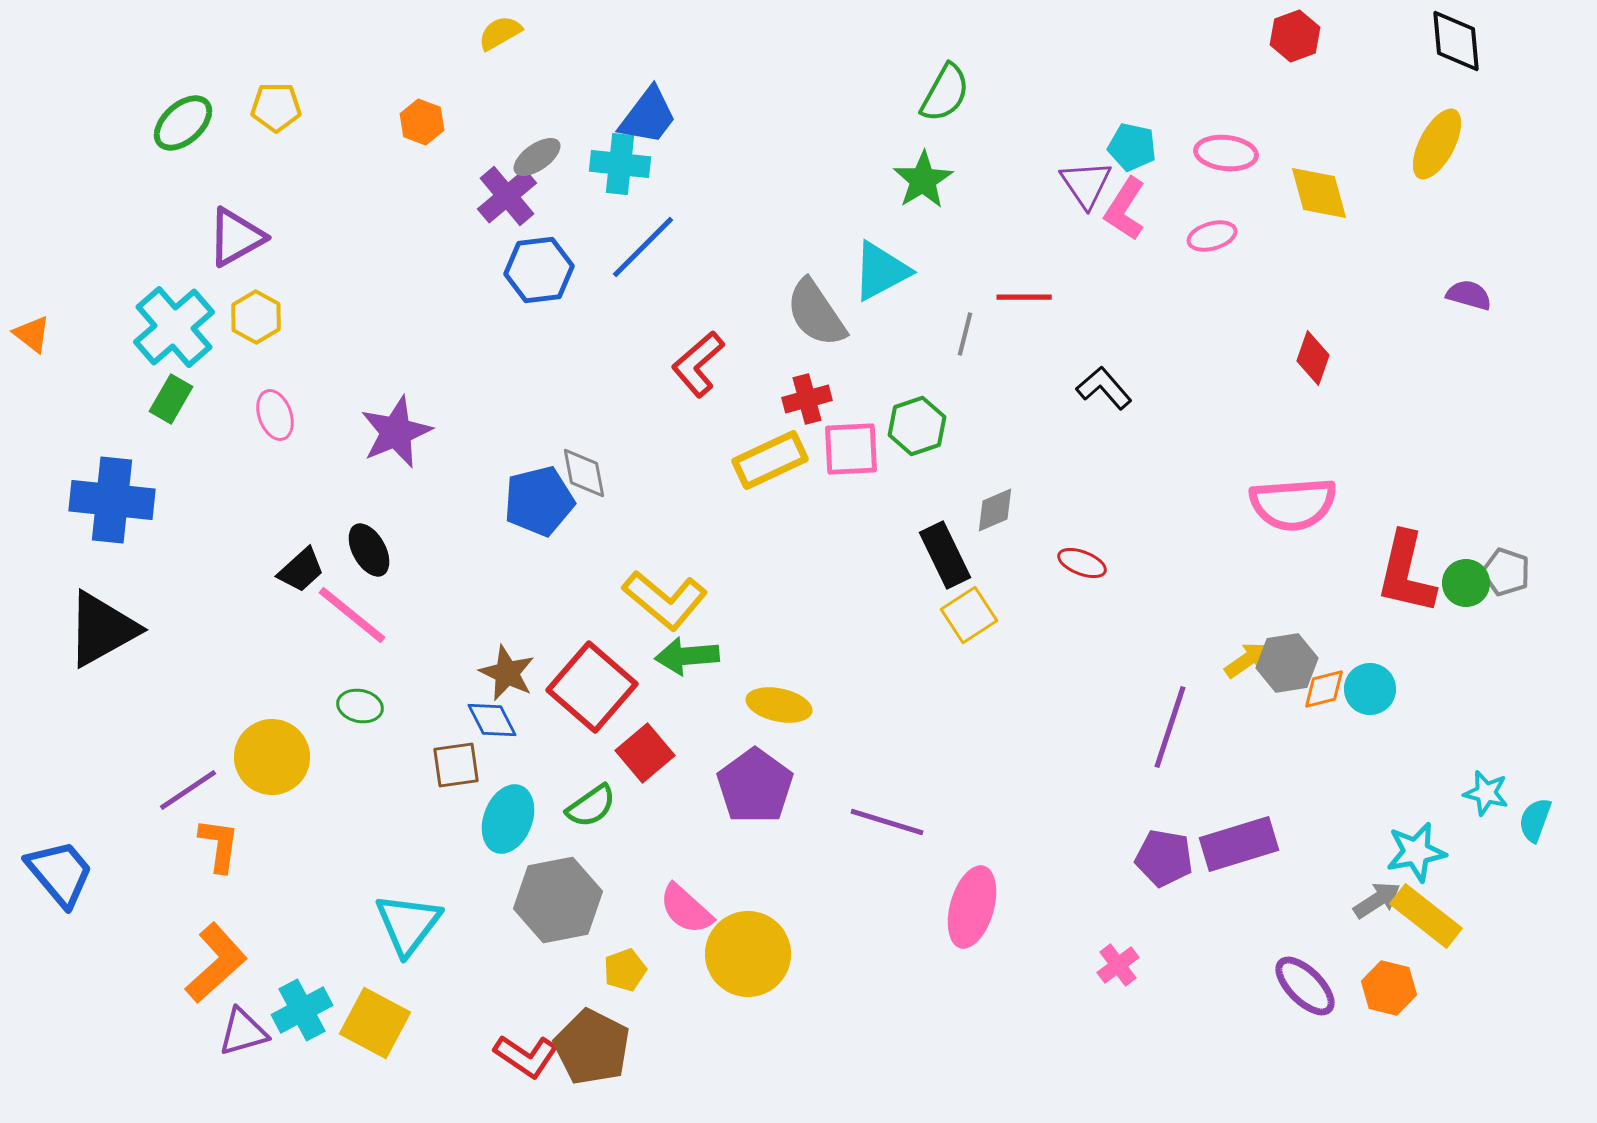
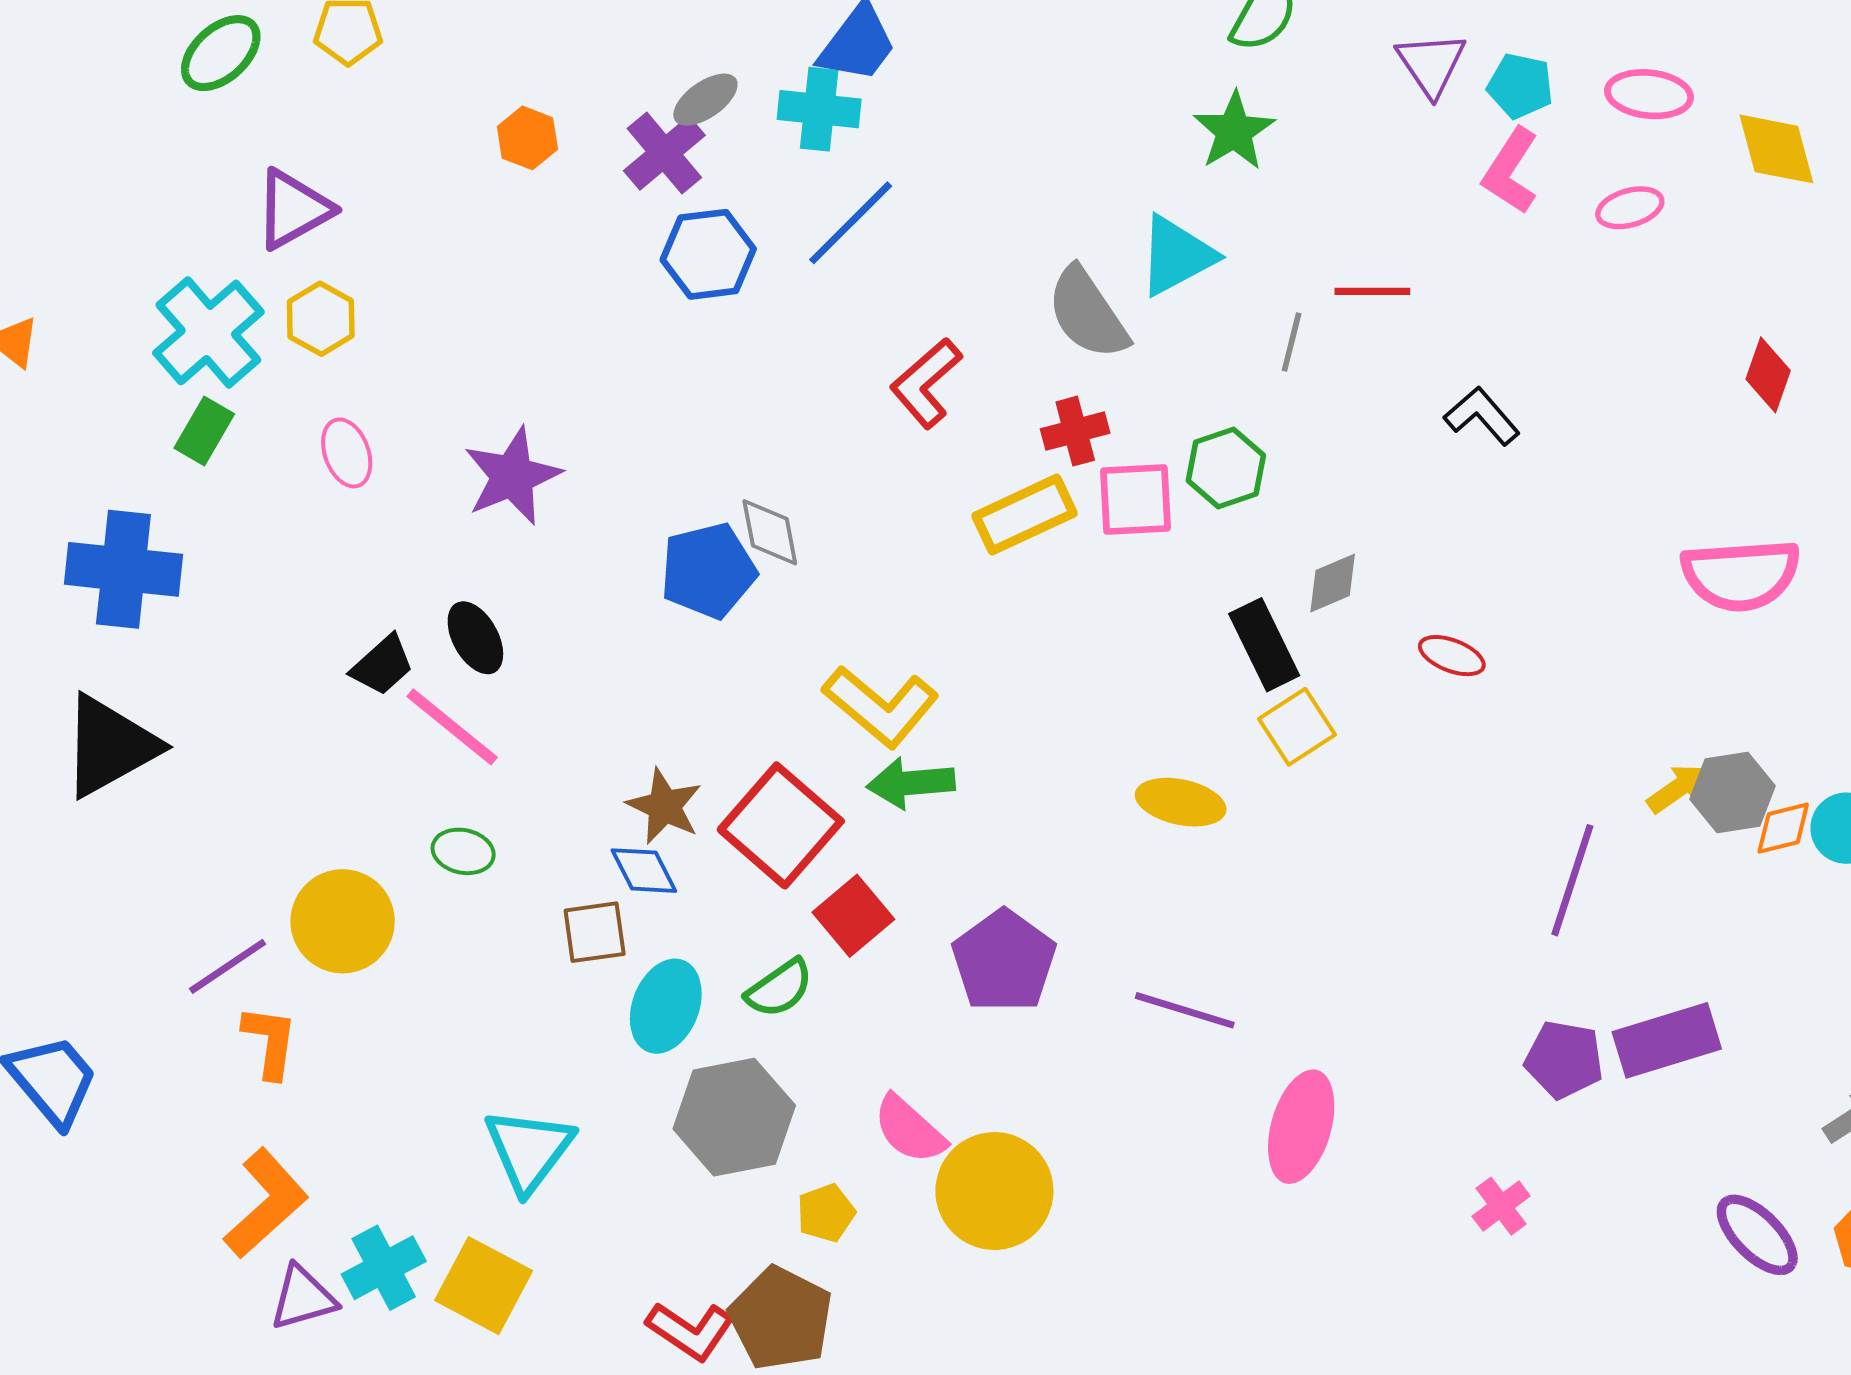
orange hexagon: (422, 122) -> (527, 138), moved
purple triangle: (1086, 184) -> (1431, 64), moved
yellow ellipse: (779, 705) -> (1181, 802), moved

